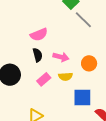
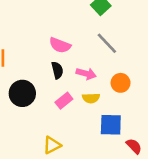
gray line: (83, 20) -> (107, 43), moved
pink semicircle: (39, 35) -> (60, 45), turned 42

